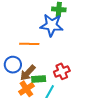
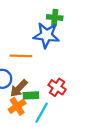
red cross: (62, 71) -> (57, 87), turned -35

